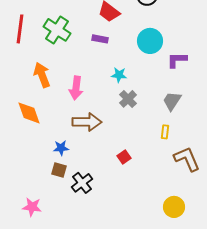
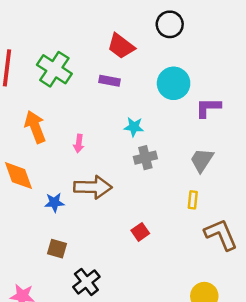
pink arrow: (76, 88) -> (79, 144), size x0.6
gray cross: (128, 99) -> (145, 158), turned 30
blue star: (61, 148) -> (54, 202), moved
black cross: (82, 183) -> (86, 282), moved

